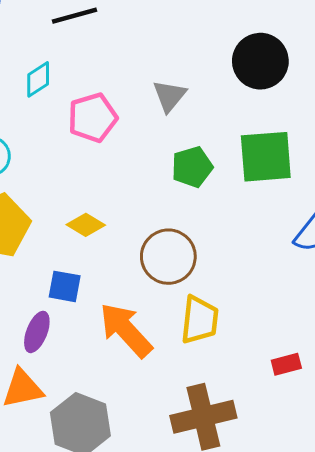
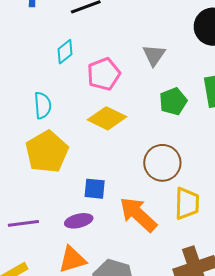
yellow diamond: (86, 225) -> (107, 118), moved, size x1.5
purple ellipse: (37, 332) -> (79, 221), turned 60

